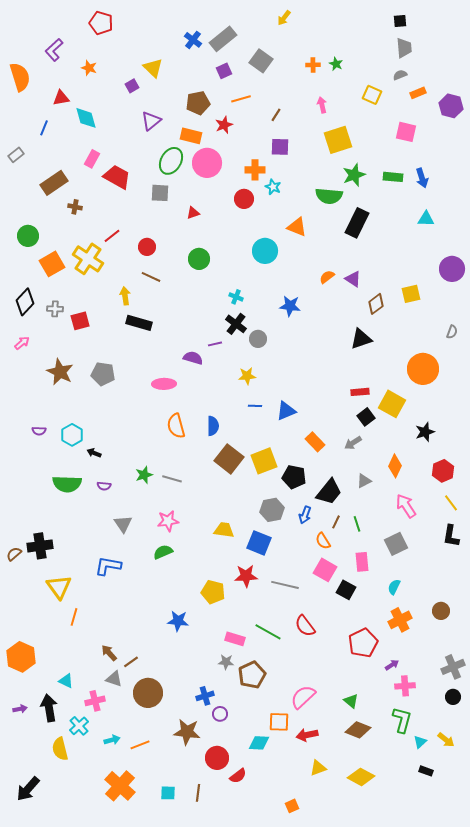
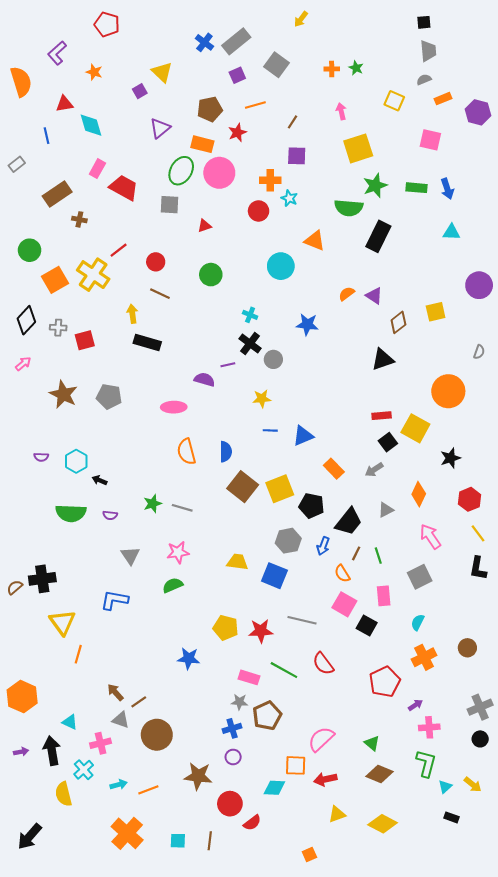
blue line: (44, 128) -> (47, 136), turned -35
red star: (246, 576) -> (261, 631), moved
blue cross: (205, 696) -> (232, 728), moved

